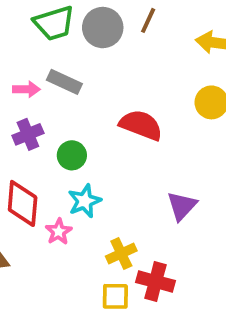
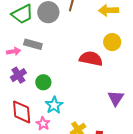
red semicircle: (141, 125) -> (91, 59), moved
purple triangle: (182, 206) -> (116, 98), moved

